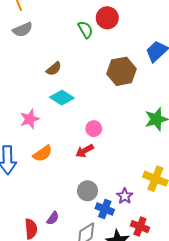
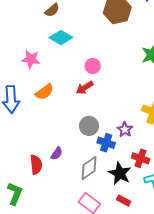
pink star: (30, 119) -> (31, 59), turned 30

